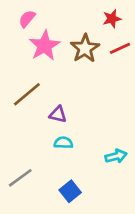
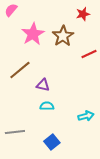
pink semicircle: (27, 19) -> (11, 10), moved
red line: (120, 48) -> (89, 54), moved
gray line: (20, 178) -> (15, 132), turned 30

